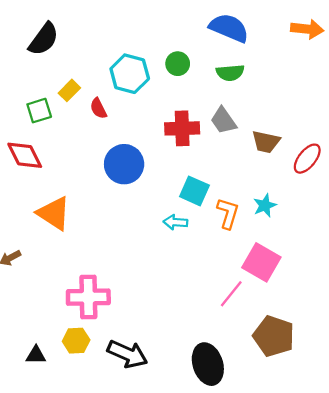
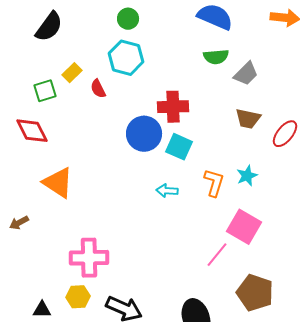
green circle: (178, 64) -> (128, 19), moved
gray trapezoid: (223, 121) -> (246, 74), moved, turned -100
blue circle: (124, 164) -> (144, 134), moved
cyan square: (194, 191) -> (179, 147), moved

